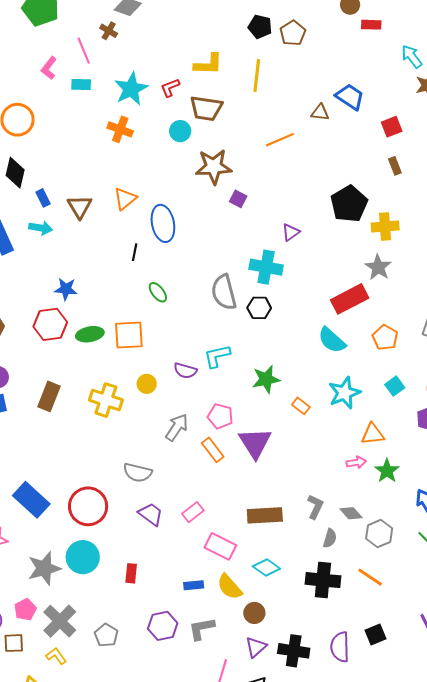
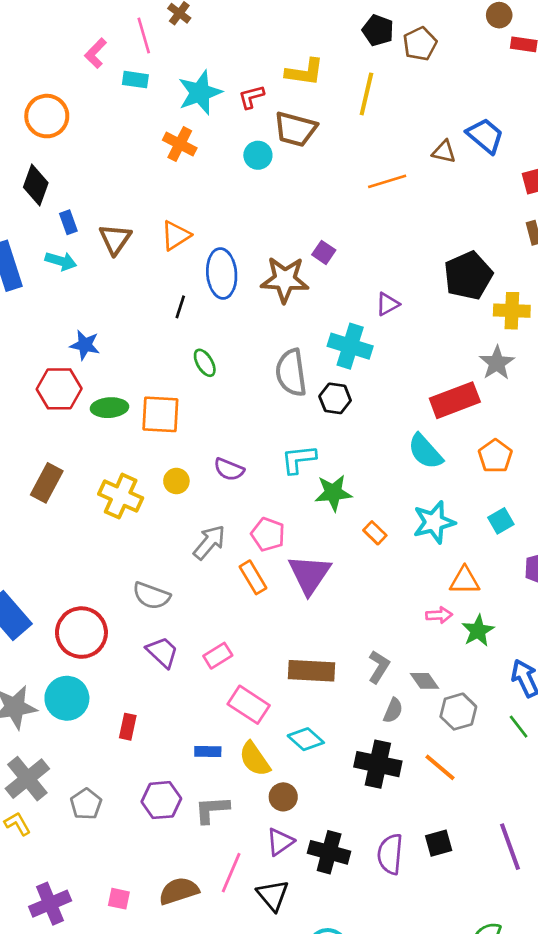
brown star: (214, 167) -> (285, 280), moved
cyan L-shape: (217, 356) -> (299, 459), moved

